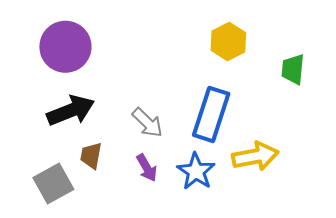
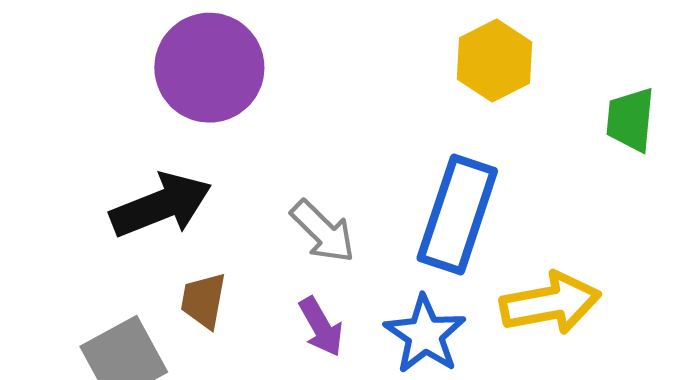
purple circle: (65, 47) -> (209, 68), moved

